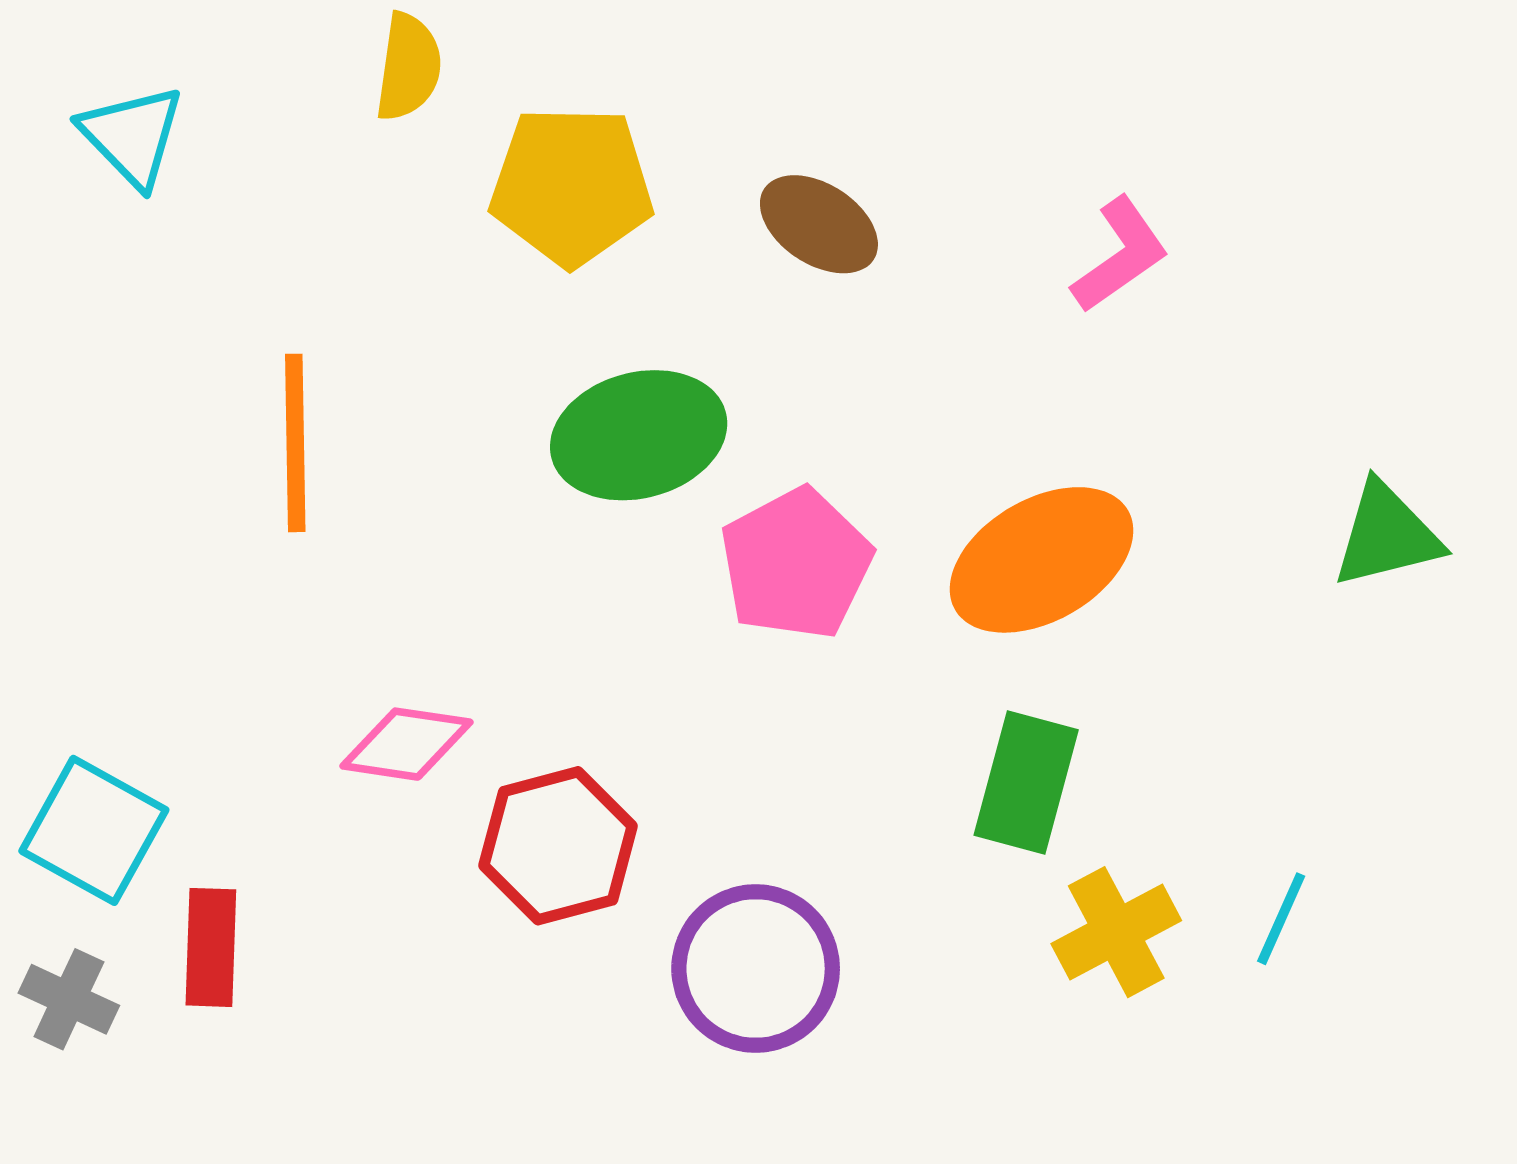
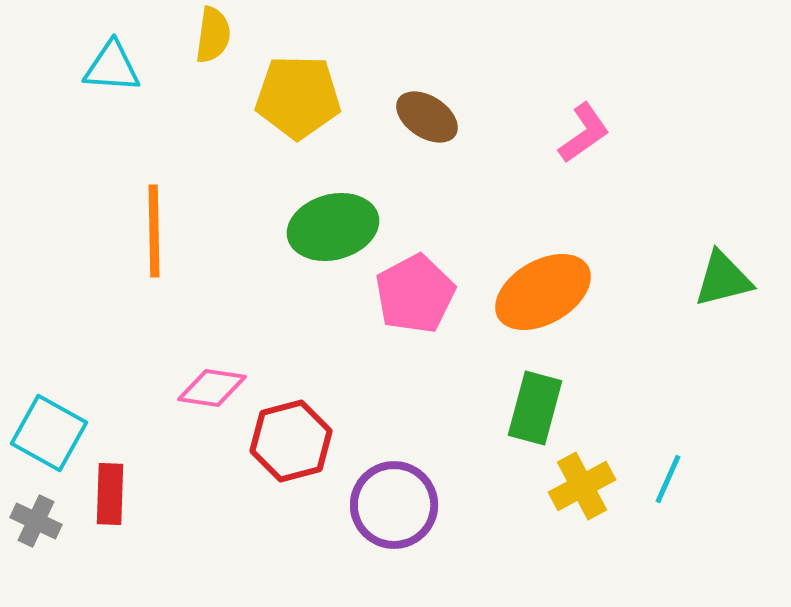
cyan triangle: (132, 136) -> (112, 67), moved, turned -42

